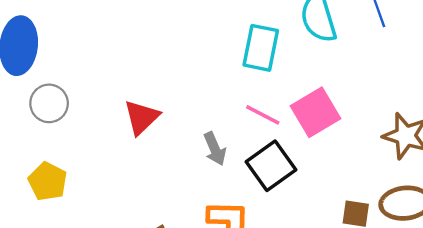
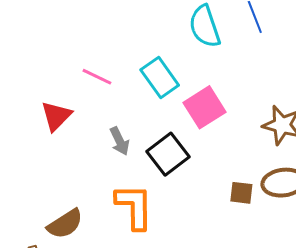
cyan rectangle: (261, 48) -> (160, 78), moved, turned -45
pink line: (263, 115) -> (97, 77), moved

